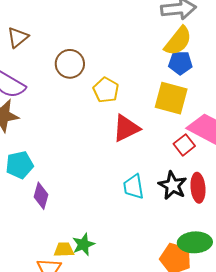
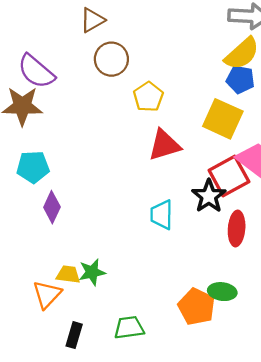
brown triangle: (18, 37) -> (92, 20), moved
red square: (184, 145) -> (229, 176), size x1.6
black star: (173, 185) -> (209, 196), moved
green ellipse: (195, 242) -> (222, 292), size x0.7

